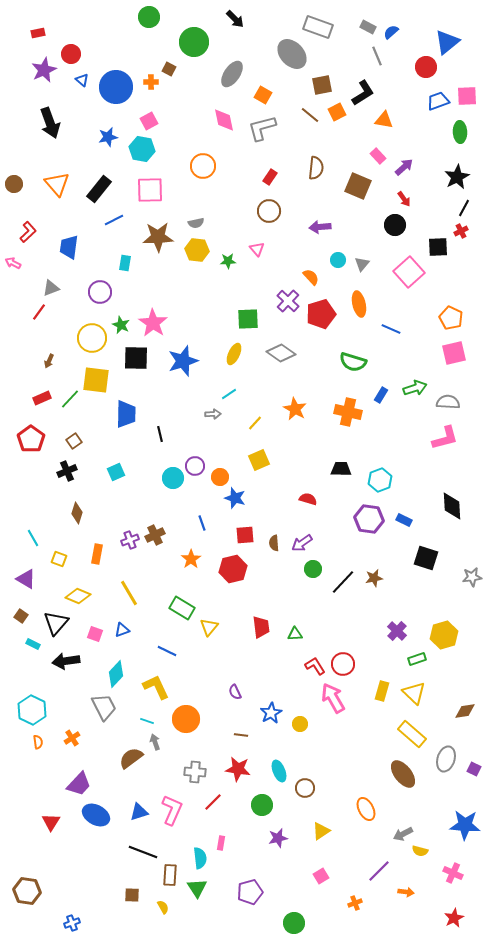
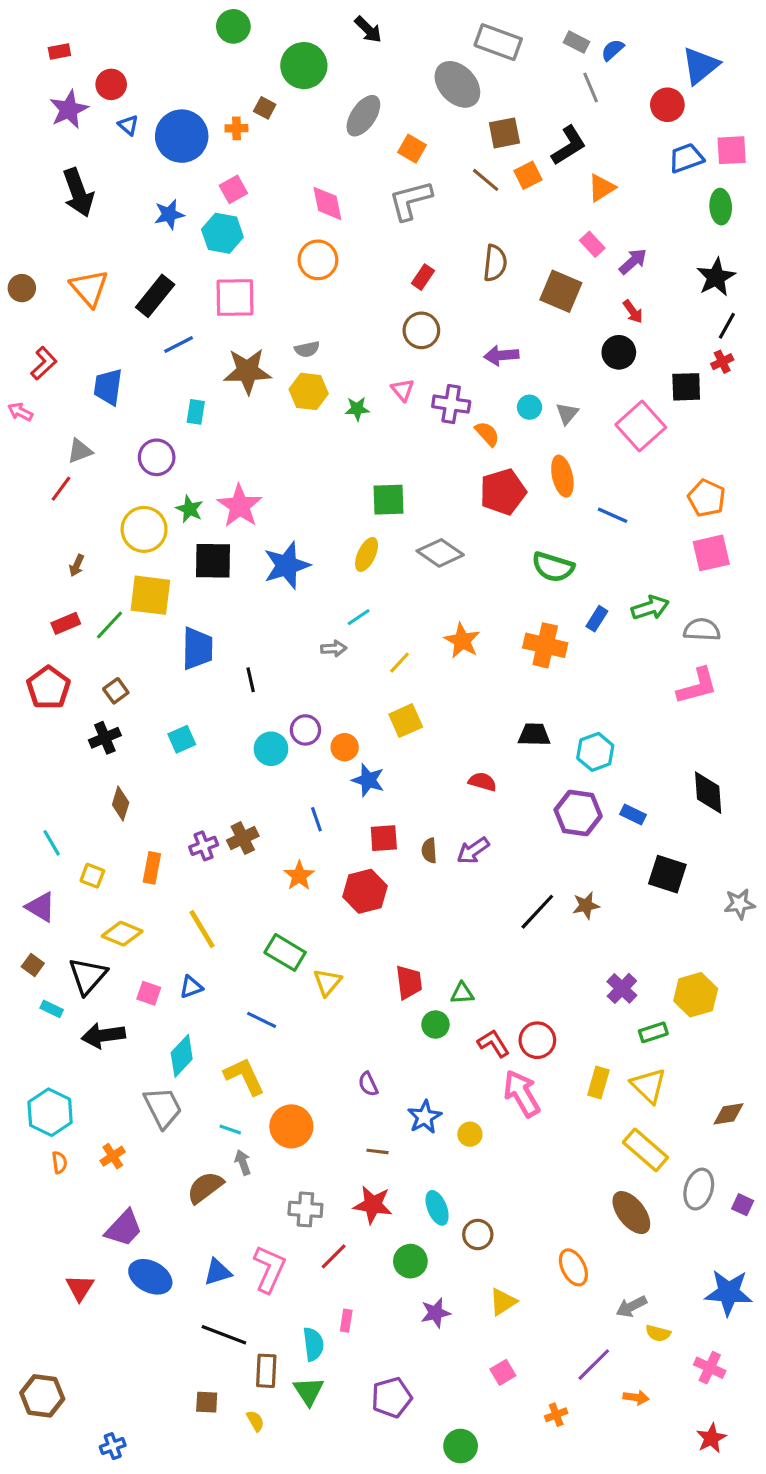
pink diamond: (224, 120) -> (327, 203), moved
orange triangle: (384, 120) -> (602, 188), turned -42
purple cross: (288, 301) -> (451, 404), moved, turned -35
green circle: (313, 569) -> (435, 1025), moved

